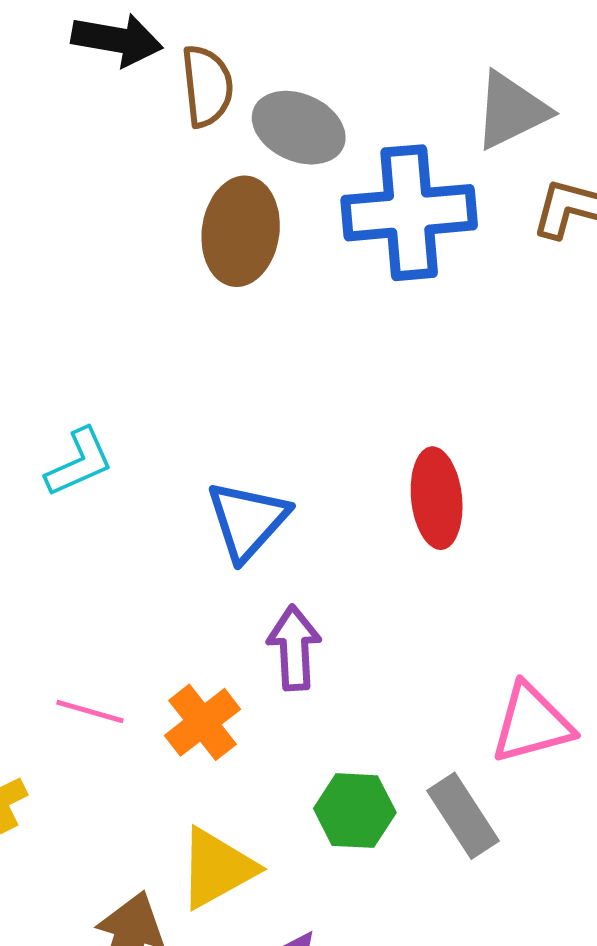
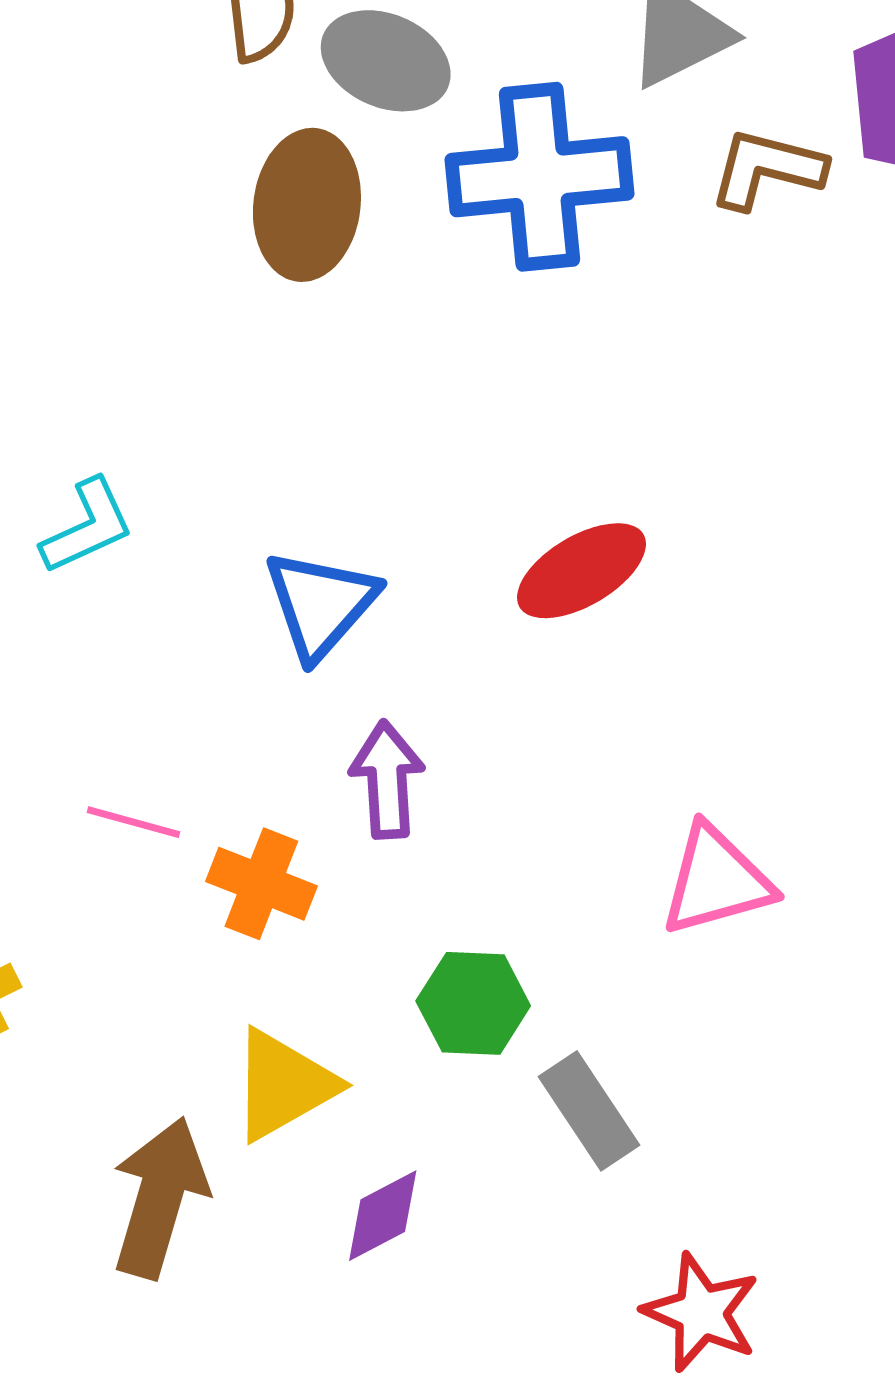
red ellipse: (437, 498) -> (581, 571), turned 66
pink line: (90, 712) -> (133, 822), moved
orange cross: (202, 722) -> (261, 884), turned -30
gray rectangle: (463, 816) -> (589, 1111), moved

